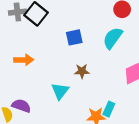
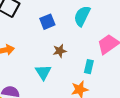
cyan rectangle: (109, 109) -> (89, 67), moved

